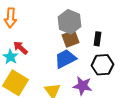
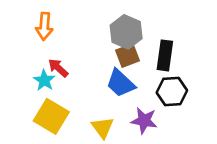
black rectangle: (97, 39) -> (165, 55), size x1.5
blue trapezoid: (65, 59) -> (121, 83), turned -110

